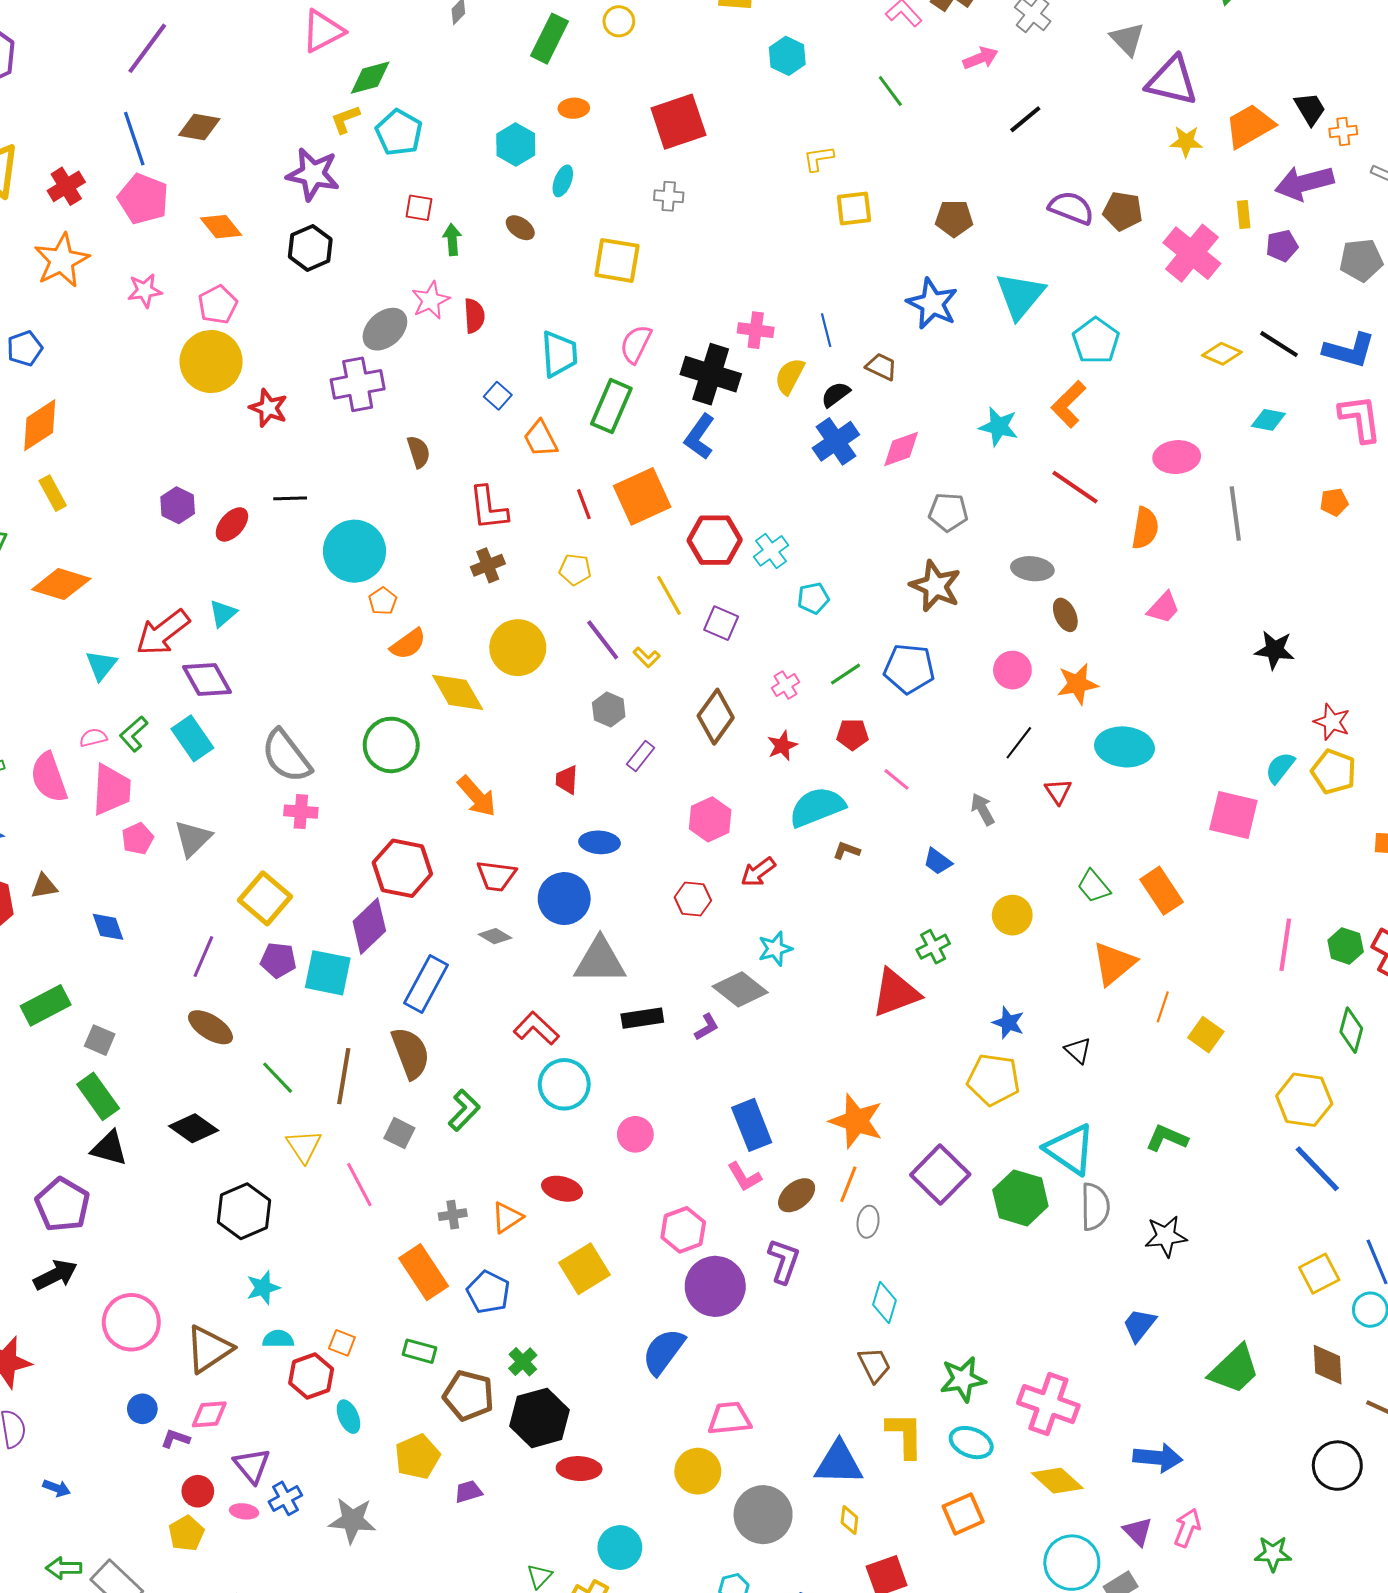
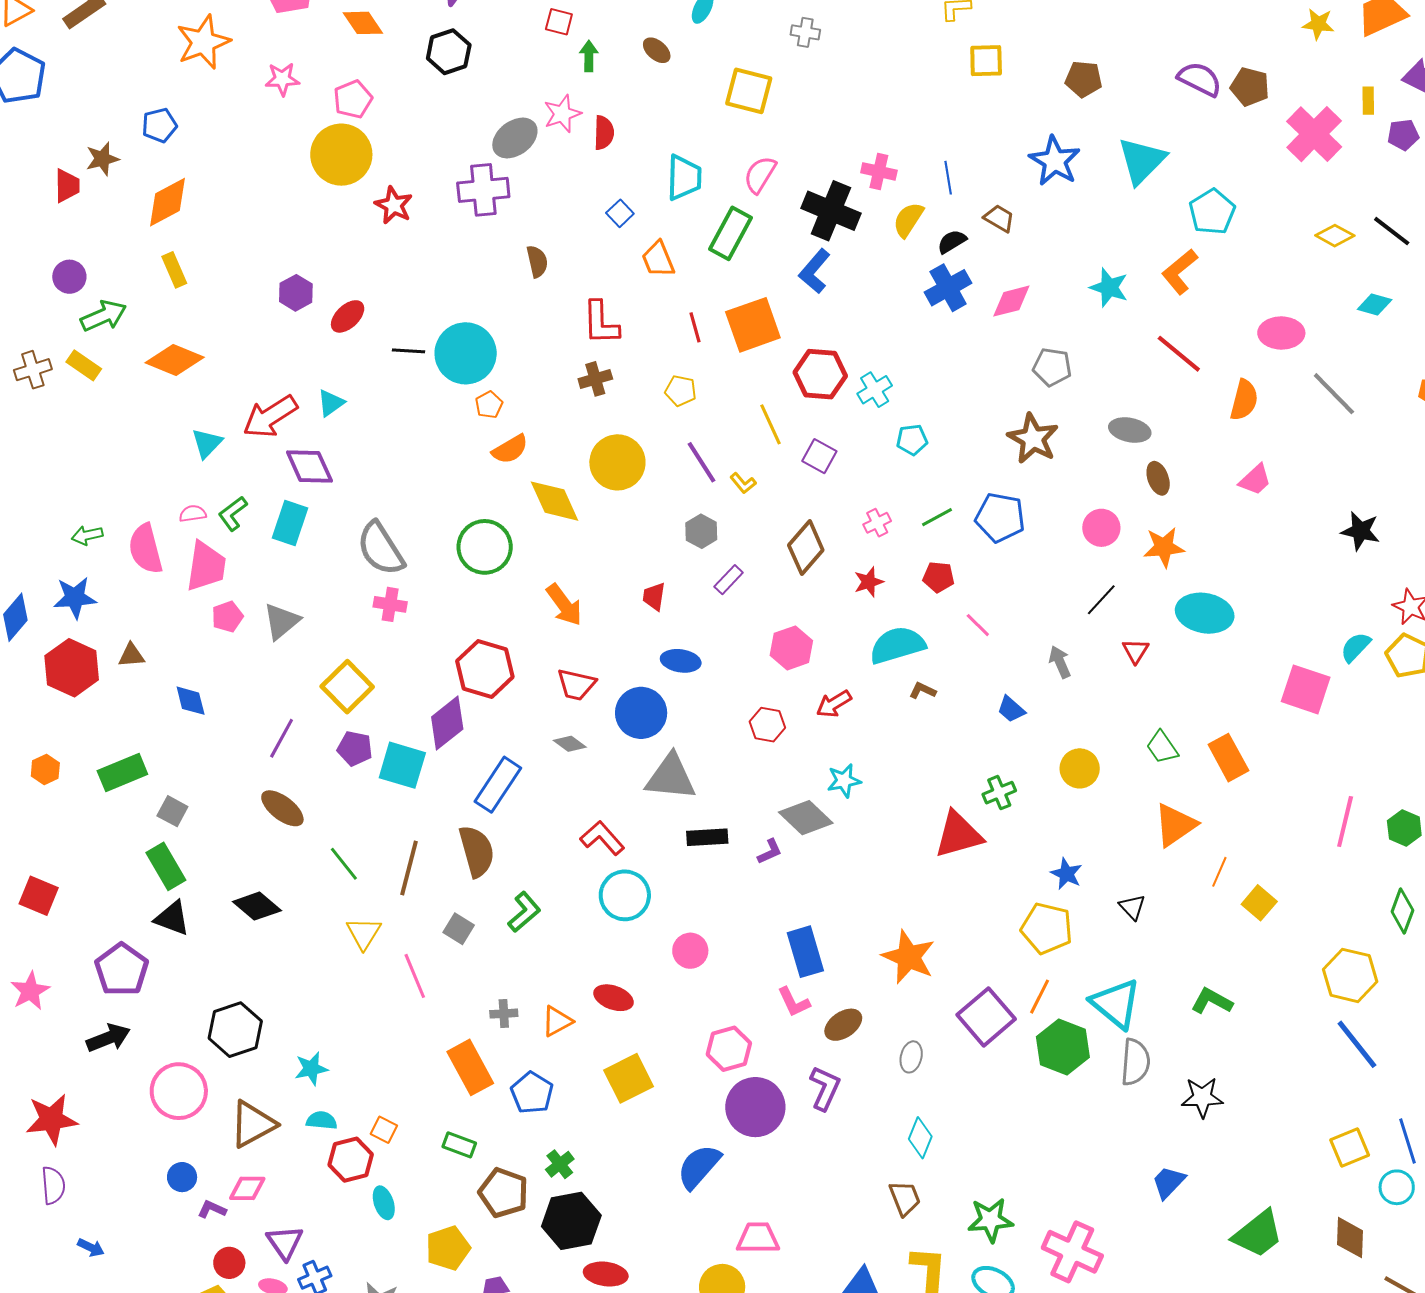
black line: (290, 498) -> (408, 351), moved
gray line: (1235, 514) -> (1334, 394), turned -42
cyan rectangle: (192, 738) -> (290, 523), turned 48
orange line: (848, 1184) -> (1040, 997), moved
black hexagon: (244, 1211) -> (235, 1030), moved

